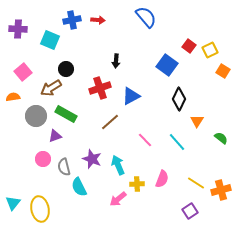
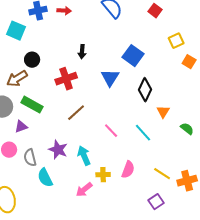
red square: (189, 46) -> (155, 11), moved
blue triangle: (131, 96) -> (110, 78), moved, turned -30

